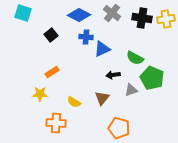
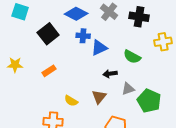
yellow cross: (166, 19) -> (163, 42), moved
black square: (51, 35) -> (48, 34), size x1.5
green pentagon: (152, 78) -> (149, 101), moved
yellow star: (40, 94) -> (15, 65), moved

